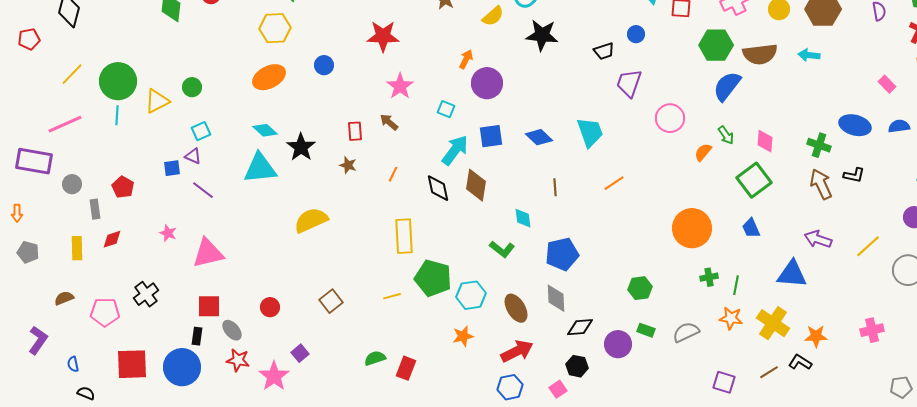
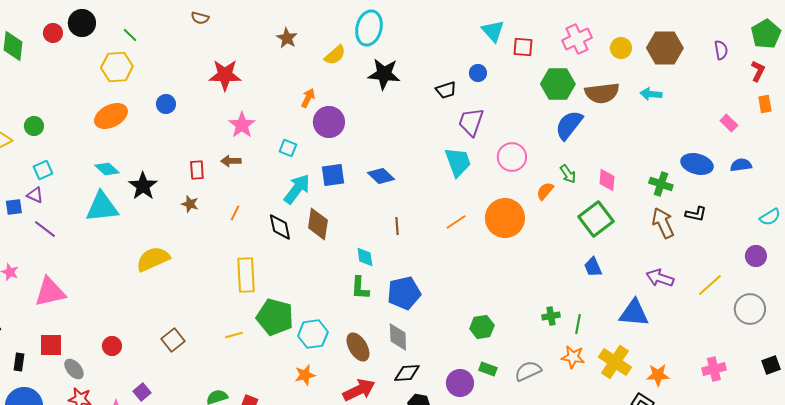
brown arrow: (389, 122) -> (231, 161), turned -42
cyan trapezoid: (590, 132) -> (458, 162), moved
orange circle: (692, 228) -> (505, 218), moved
green L-shape: (502, 249) -> (360, 288), moved, turned 55
black diamond: (580, 327) -> (407, 373), moved
black rectangle: (197, 336) -> (19, 362), moved

